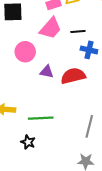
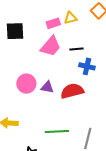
pink circle: (25, 52) -> (26, 84), moved
green line: (41, 118) -> (57, 132), moved

